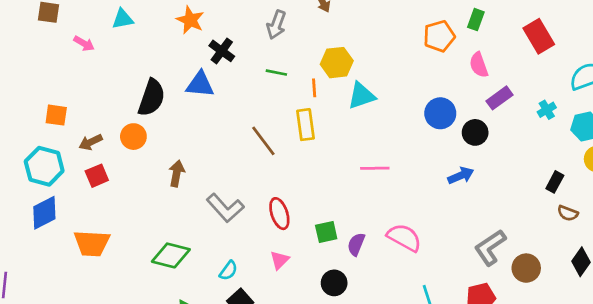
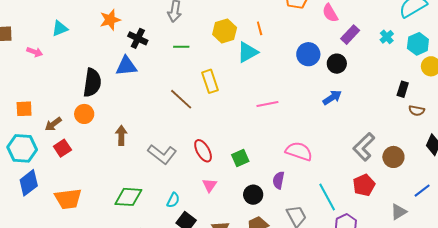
orange star: (190, 20) -> (110, 20), turned -30
orange line: (314, 88) -> (260, 28), moved
purple semicircle: (356, 244) -> (279, 180), moved

